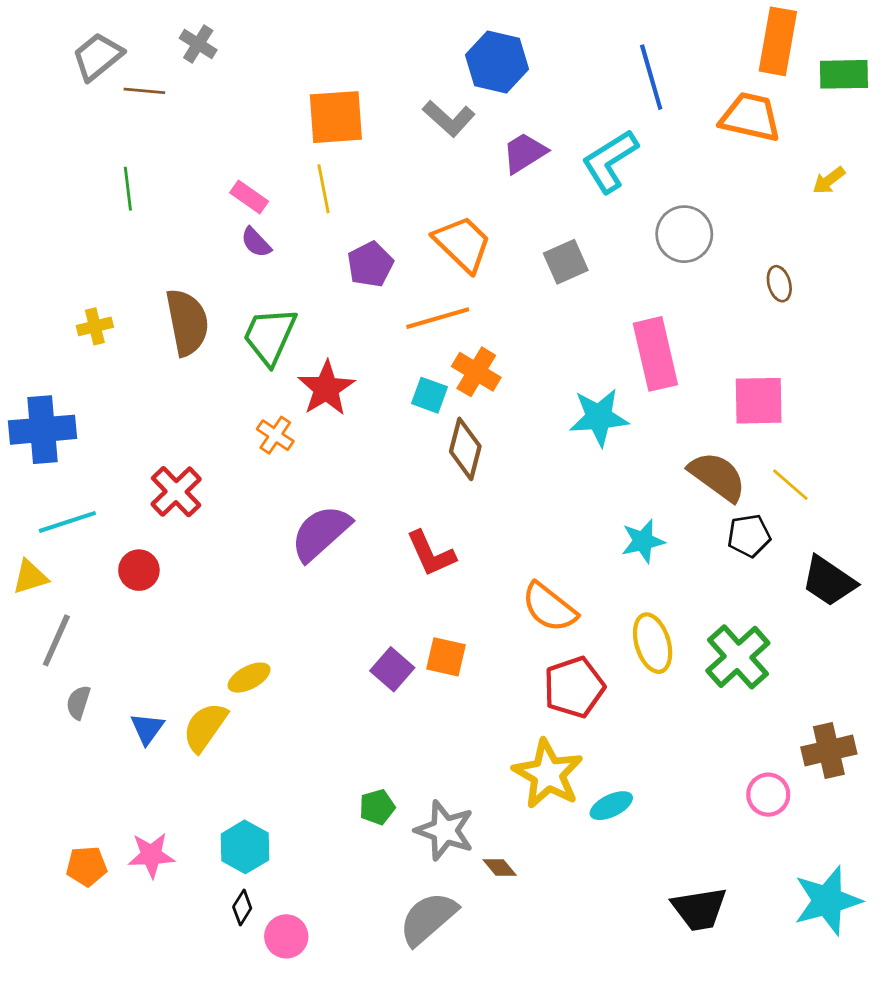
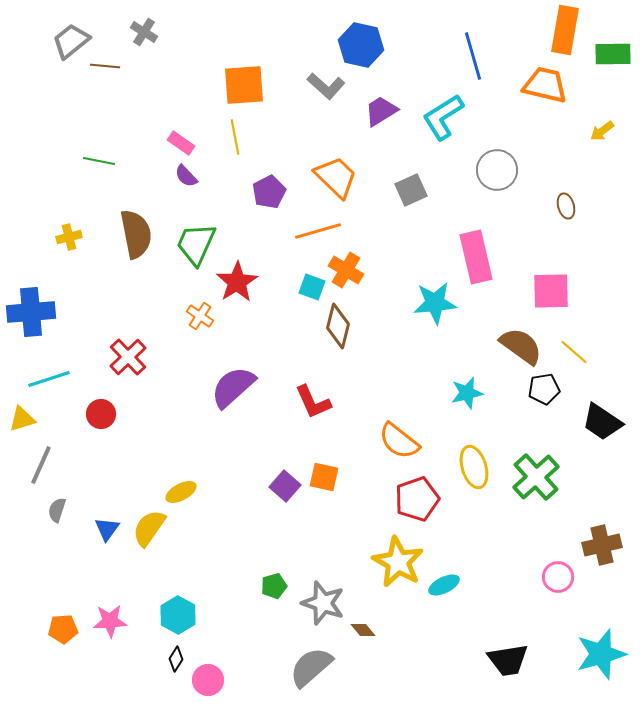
green line: (128, 189) -> (99, 161), moved, turned -72

